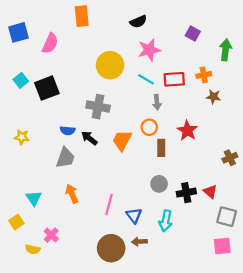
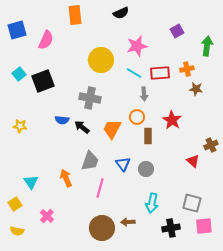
black semicircle: (138, 22) -> (121, 13), moved
purple square: (193, 34) -> (177, 31), turned 32
gray trapezoid: (65, 158) -> (90, 161), moved
red triangle: (210, 192) -> (193, 161), moved
black cross: (186, 193) -> (171, 228), moved
blue triangle: (134, 215) -> (123, 164), moved
gray square: (227, 217) -> (192, 203), moved
yellow semicircle: (33, 249) -> (17, 231), moved

